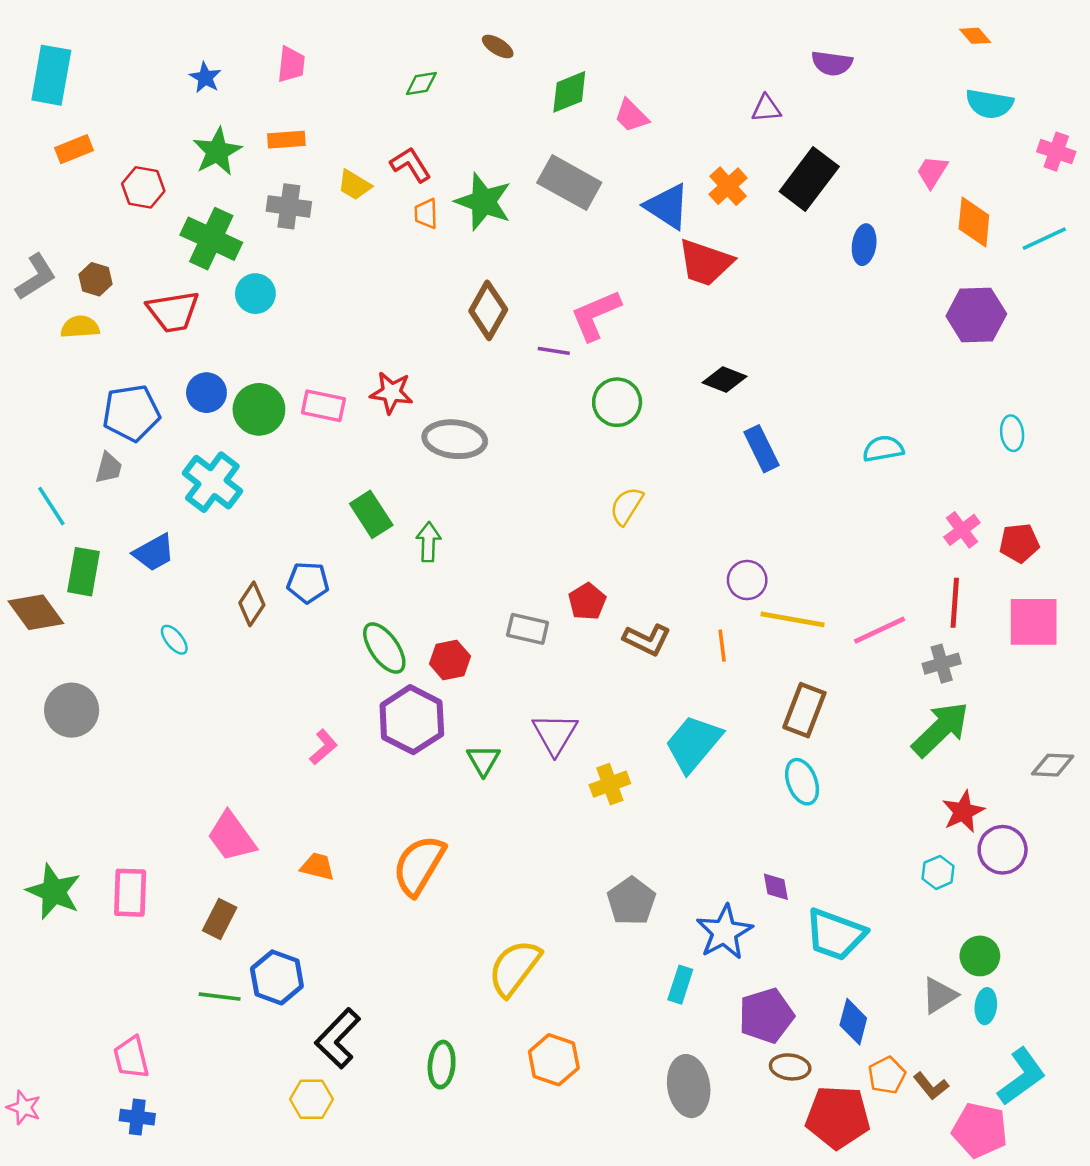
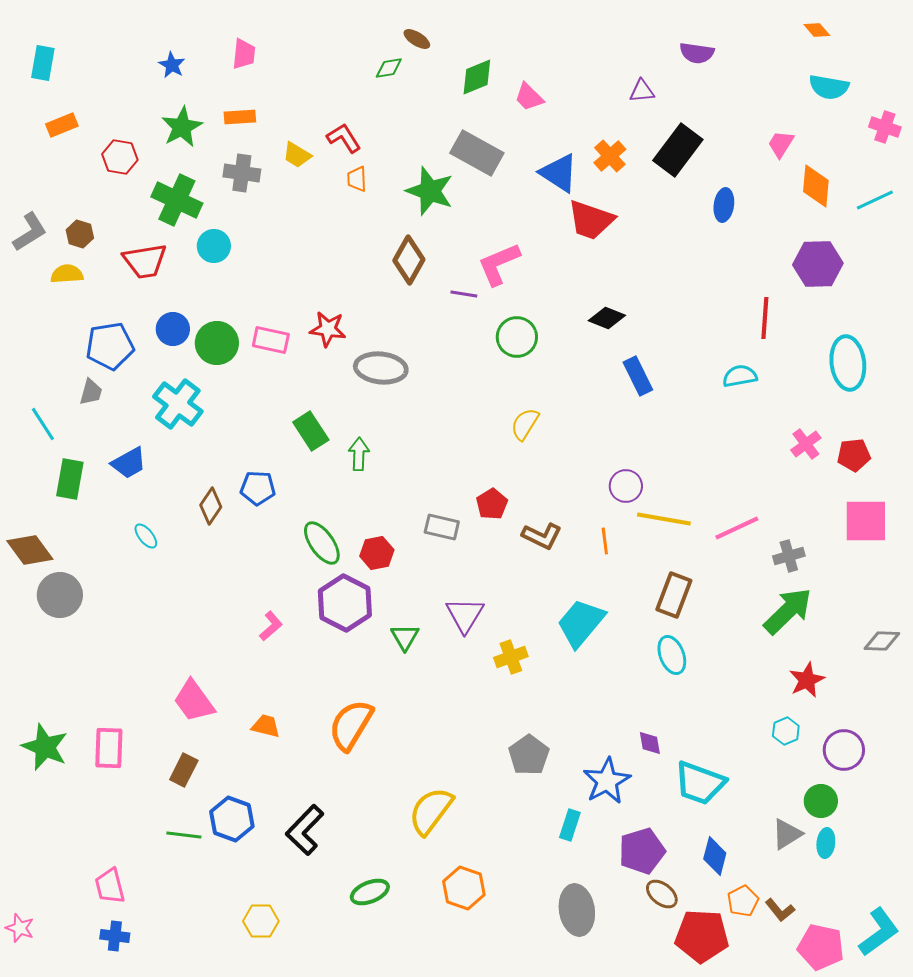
cyan rectangle: (51, 75) -> (43, 63), size x0.7
green diamond: (421, 84) -> (389, 68), moved
green star: (483, 202) -> (430, 191), moved
cyan ellipse: (1012, 433) -> (848, 363), size x1.8
red line: (955, 603) -> (765, 318), moved
brown diamond: (36, 612) -> (30, 550), moved
purple circle: (1003, 850) -> (844, 750), moved
black L-shape: (338, 1038) -> (305, 830), moved
green ellipse: (442, 1065) -> (370, 892), turned 63
brown ellipse: (790, 1067) -> (662, 894), turned 32
cyan L-shape: (1022, 1077) -> (879, 932), moved

